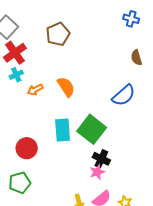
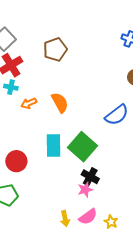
cyan cross: (16, 75) -> (11, 87), turned 32

